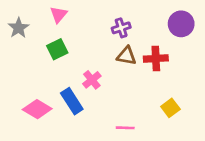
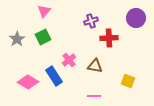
gray star: (19, 28) -> (17, 39), moved
brown triangle: (126, 56) -> (95, 66), moved
red cross: (156, 59) -> (109, 38), moved
yellow square: (170, 108) -> (128, 81), turned -32

